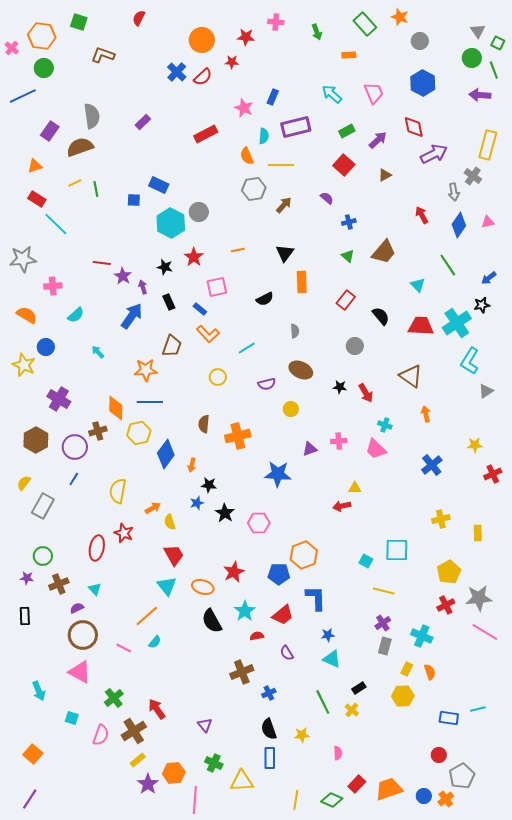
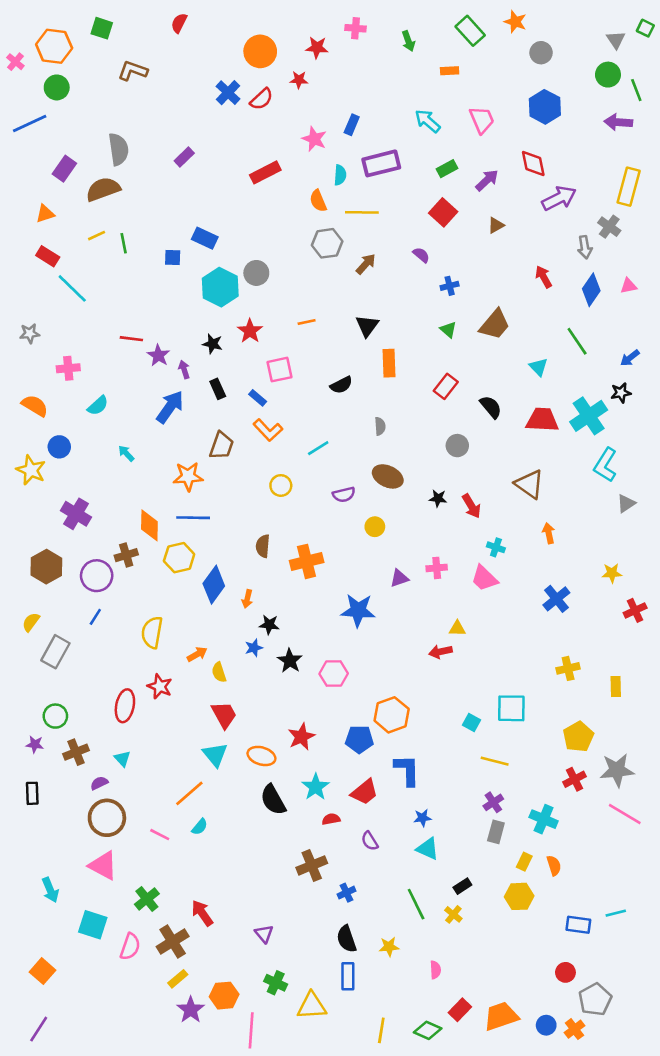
green square: (498, 43) -> (645, 28), moved
gray star: (23, 259) -> (30, 333), size x0.6
cyan square: (72, 718) -> (93, 925), size x1.6

